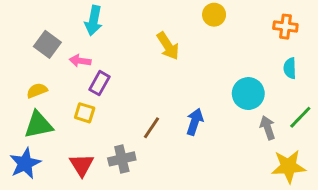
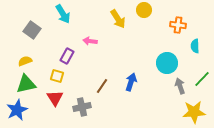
cyan arrow: (94, 21) -> (63, 14), turned -42
orange cross: (285, 27) -> (178, 25), moved
yellow arrow: (168, 46) -> (118, 19), moved
pink arrow: (80, 61) -> (90, 41), moved
red triangle: (82, 165) -> (55, 98), moved

